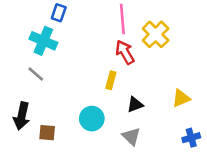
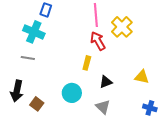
gray line: (36, 74) -> (28, 58), turned -32
yellow triangle: (181, 98) -> (142, 77), turned 35
brown square: (47, 133) -> (37, 104), turned 32
blue cross: (191, 138) -> (150, 108), turned 32

